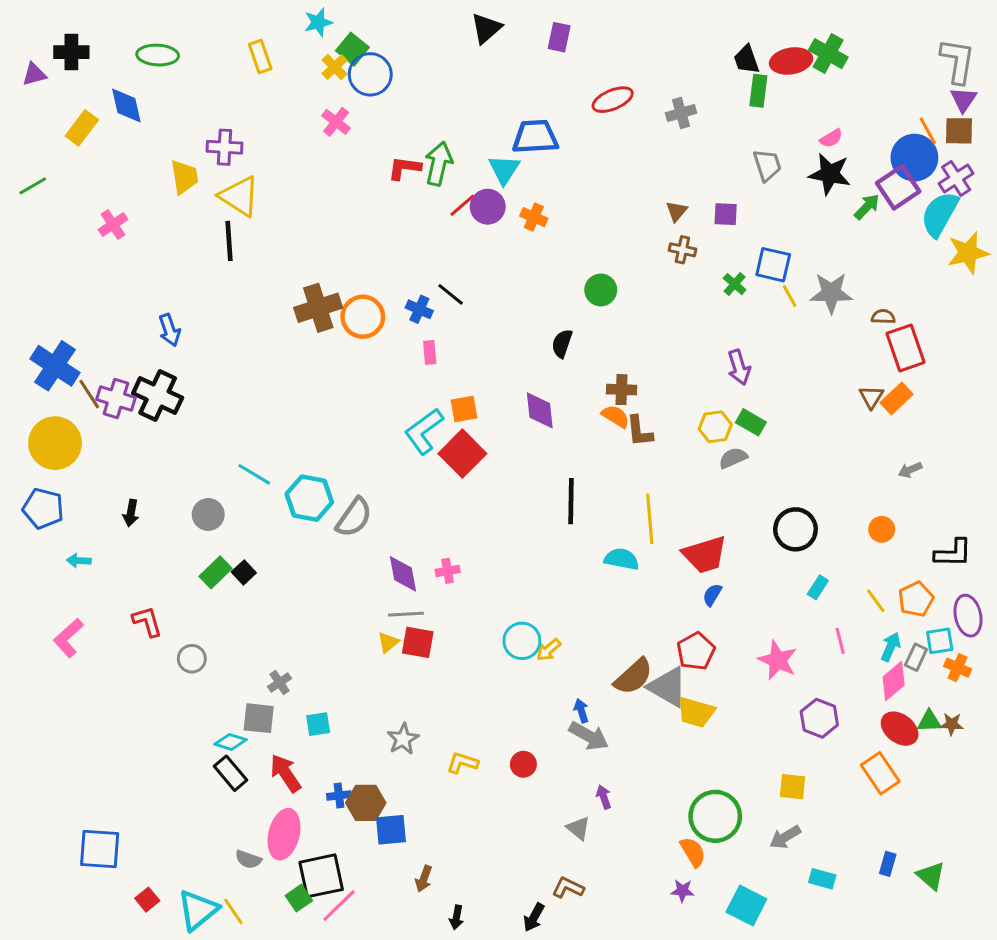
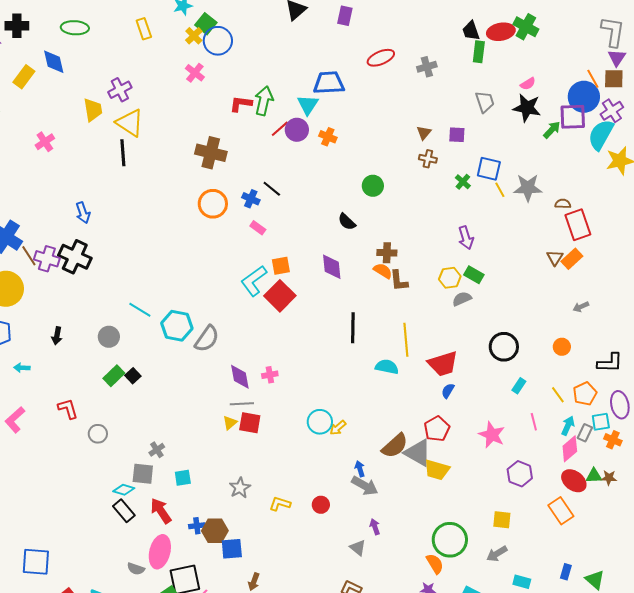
purple cross: (225, 147) -> (120, 90), turned -30
purple square: (898, 187) -> (573, 117), turned 32
brown cross: (318, 308) -> (211, 153), moved, turned 32
black semicircle: (562, 343) -> (347, 222), turned -66
pink rectangle: (430, 352) -> (258, 228), turned -49

